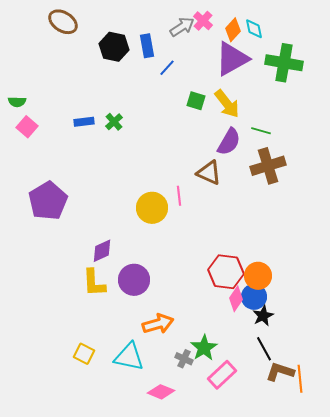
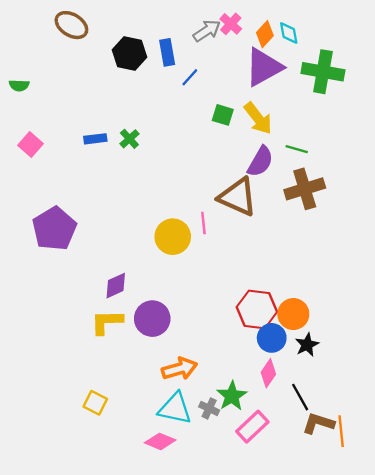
green semicircle: (17, 102) -> (19, 85), moved
brown triangle: (209, 173) -> (238, 197), size x1.4
yellow L-shape: (94, 283) -> (107, 322), turned 92
blue circle: (254, 297) -> (272, 338), moved
pink diamond: (236, 299) -> (268, 373), moved
black star: (263, 316) -> (307, 345), moved
cyan triangle: (129, 357) -> (175, 408), moved
pink diamond: (161, 392) -> (160, 441), moved

